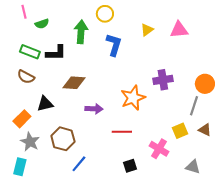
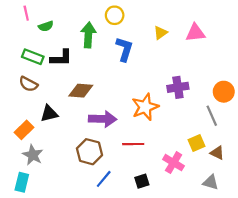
gray line: (194, 106) -> (212, 116), turned -42
purple arrow: (94, 109) -> (103, 119), size x1.4
brown triangle: (205, 130) -> (217, 153), moved
brown hexagon: (63, 139) -> (89, 152), moved
blue line: (79, 164) -> (104, 179), moved

